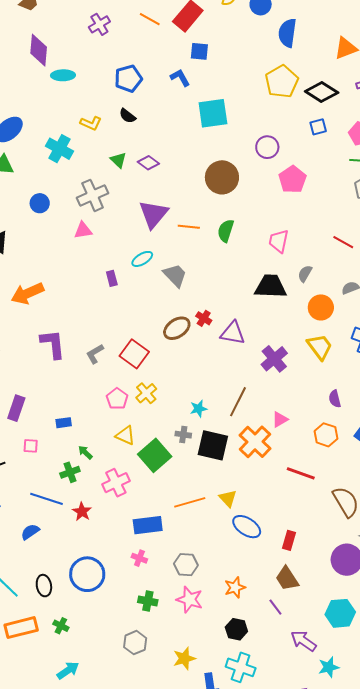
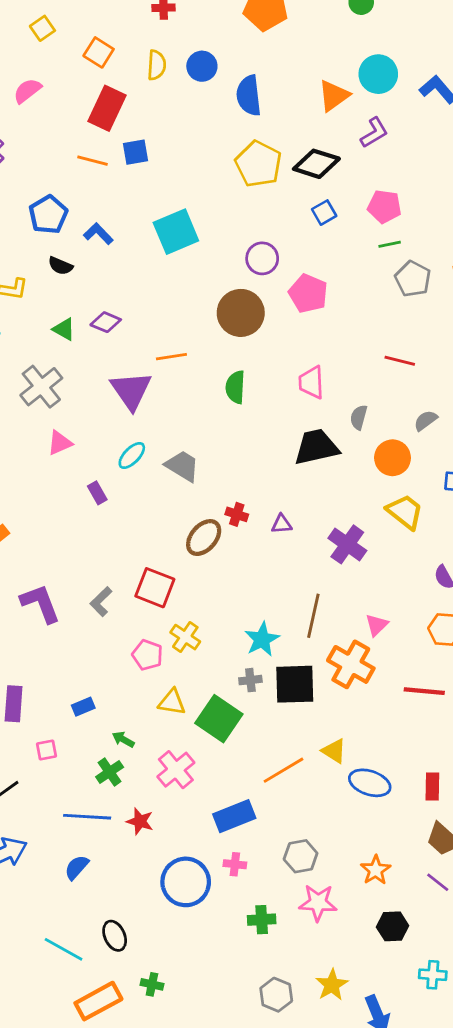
orange line: (150, 19) -> (92, 161), moved
blue L-shape: (180, 78) -> (98, 234), moved
brown circle: (222, 177) -> (241, 313), moved
orange line: (189, 227) -> (171, 357), moved
pink triangle: (83, 230) -> (60, 443), moved
purple triangle: (233, 333) -> (282, 524), size x0.6
cyan star: (199, 409) -> (262, 639), size x1.4
blue circle: (87, 574) -> (186, 882), moved
gray hexagon: (135, 643) -> (276, 995), moved
cyan cross: (241, 667) -> (433, 975), moved, size x0.7

